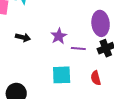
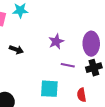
purple star: (59, 36) -> (56, 42), moved

